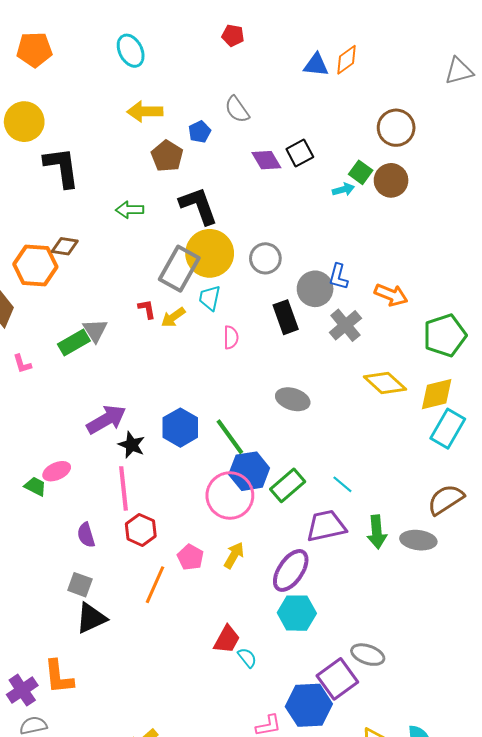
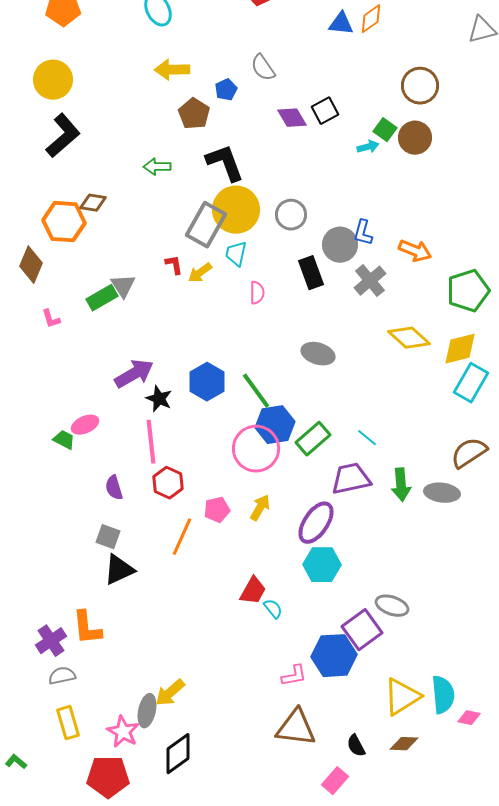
black L-shape: (62, 167) -> (63, 136), moved, turned 57
pink pentagon: (190, 557) -> (217, 510), turned 30

